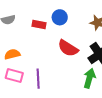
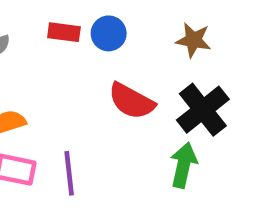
red rectangle: (39, 24) -> (64, 32), moved

